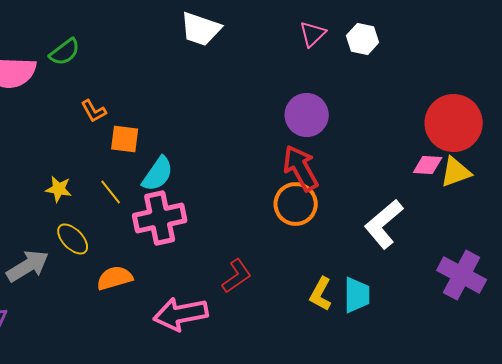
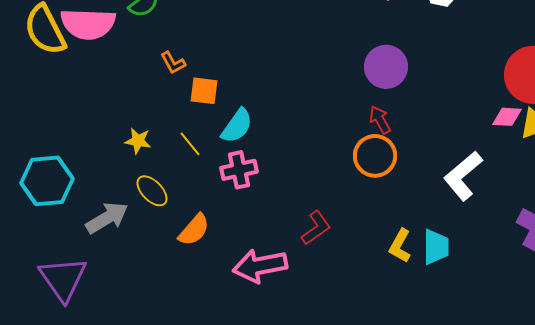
red arrow: (301, 168) -> (380, 120), size x0.6
pink cross: (160, 218) -> (239, 170), size x0.7
orange semicircle: (115, 278) -> (194, 230), turned 147

